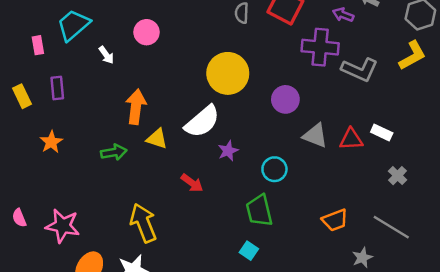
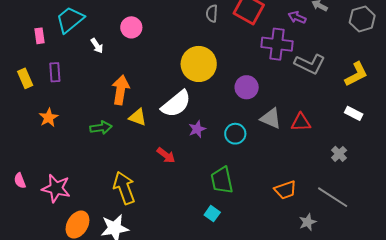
yellow L-shape: (412, 55) -> (356, 74), moved
white rectangle: (382, 133) -> (354, 113), moved
cyan circle: (274, 169) -> (235, 134), moved

